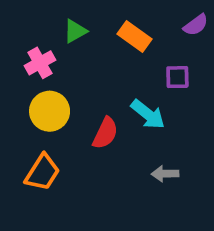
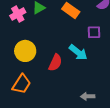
pink cross: (40, 63) -> (18, 14), moved
gray arrow: (165, 174) -> (88, 96), moved

